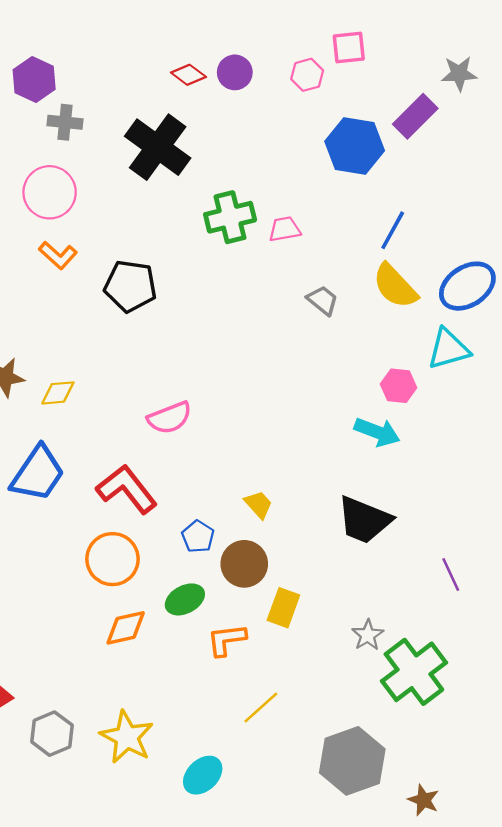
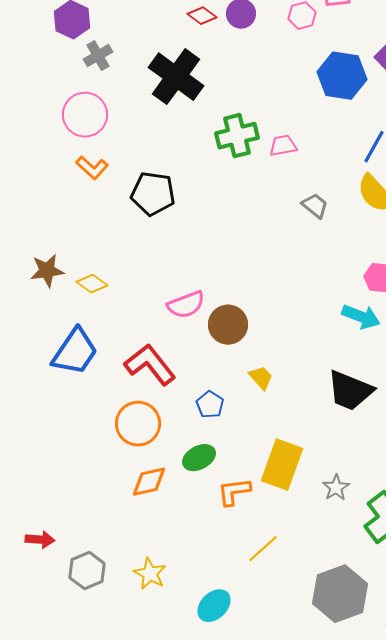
gray cross: (65, 122) -> (98, 56), turned -36
yellow diamond: (58, 393) -> (92, 284), turned 40
brown circle: (244, 564) -> (228, 325), moved
yellow rectangle: (283, 608) -> (282, 465), size x1.5
gray star: (368, 635) -> (336, 488), moved
yellow star: (127, 737) -> (150, 574), size x0.7

